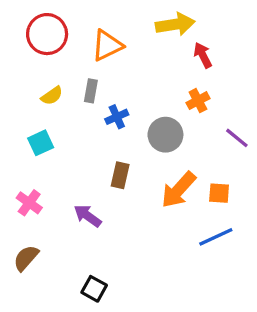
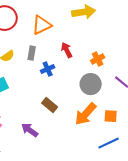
red arrow: (203, 55) -> (67, 50), moved
gray circle: (165, 135) -> (91, 84), moved
brown rectangle: (120, 175) -> (50, 105), turned -63

